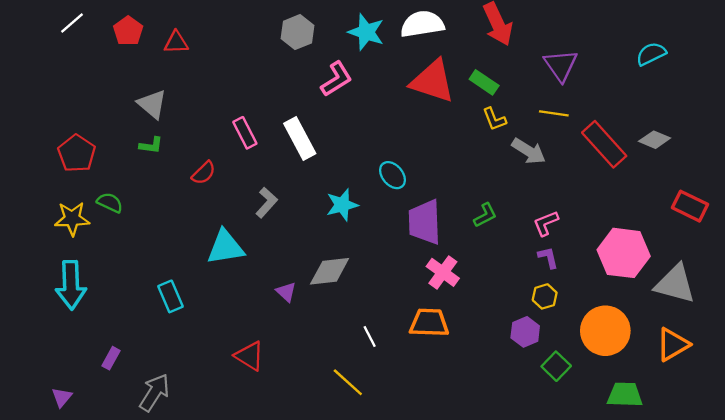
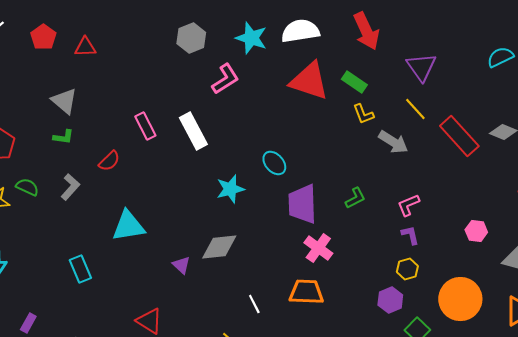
yellow line: (554, 113) -> (415, 109), turned 40
gray L-shape: (267, 203) -> (70, 187), moved
pink hexagon: (624, 253) -> (476, 231), size x0.5

